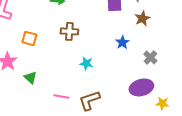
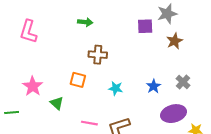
orange square: (29, 38) -> (78, 80), moved
blue star: (122, 42) -> (154, 86), moved

